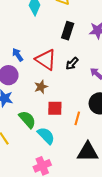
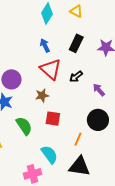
blue arrow: (18, 55) -> (45, 45), moved
orange line: (77, 118) -> (78, 139), moved
cyan semicircle: (46, 136) -> (49, 154), moved

